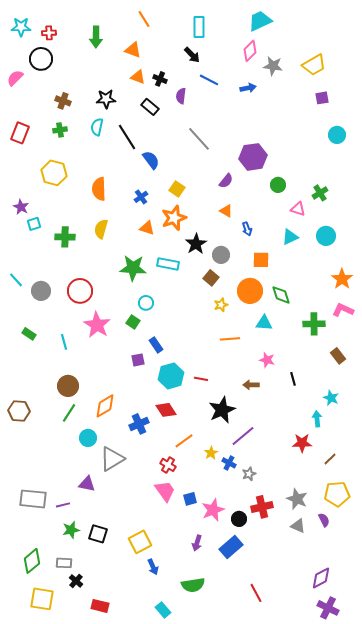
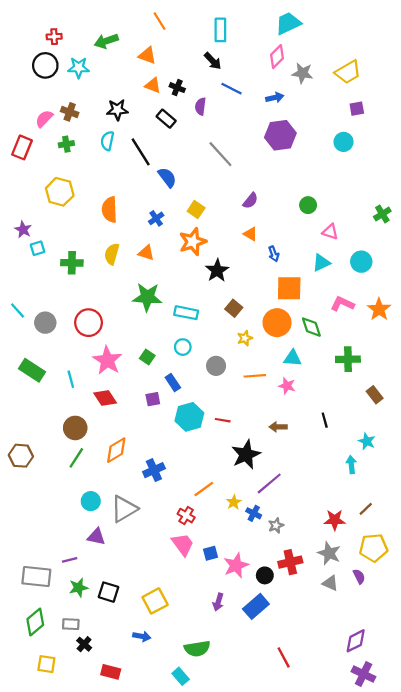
cyan star: (21, 27) -> (79, 68), moved
green arrow: (96, 37) -> (106, 41), turned 70
pink semicircle: (15, 78) -> (44, 119), moved
cyan circle: (337, 135) -> (344, 142), moved
purple hexagon: (253, 157) -> (280, 135), moved
green cross: (320, 193) -> (382, 214), moved
orange triangle: (147, 228) -> (146, 253), moved
gray circle: (221, 255) -> (216, 366), moved
orange square: (261, 260) -> (289, 288), size x1.4
cyan rectangle: (168, 264) -> (186, 313), moved
cyan circle: (146, 303) -> (183, 347), moved
pink L-shape: (343, 310) -> (342, 304), moved
green rectangle: (29, 334) -> (32, 370), size x1.6
pink star: (267, 360) -> (287, 386), moved
red diamond: (166, 410) -> (105, 398), moved
cyan circle: (88, 438) -> (91, 501), moved
red star: (302, 443) -> (335, 520), moved
gray rectangle: (33, 499) -> (36, 577), moved
blue arrow: (153, 567) -> (142, 636), moved, turned -56
green semicircle: (193, 585) -> (197, 649), moved
yellow square: (42, 599) -> (46, 664), size x0.7

